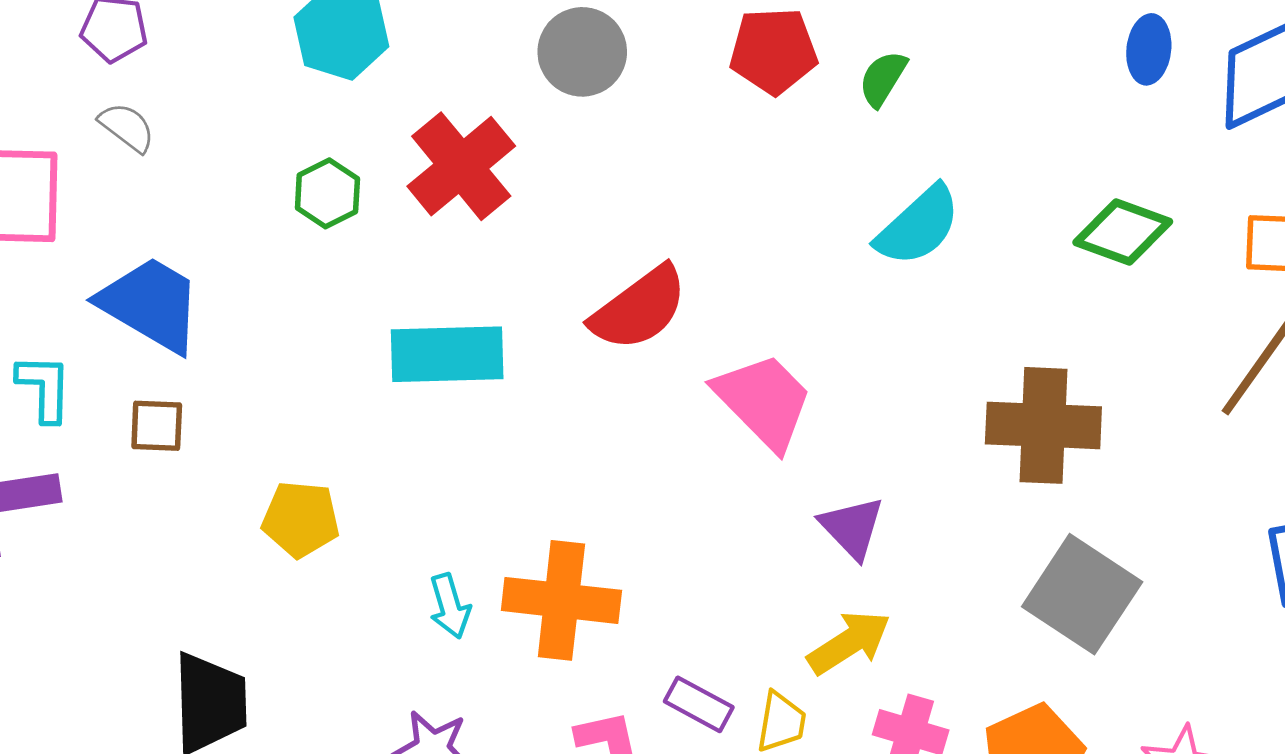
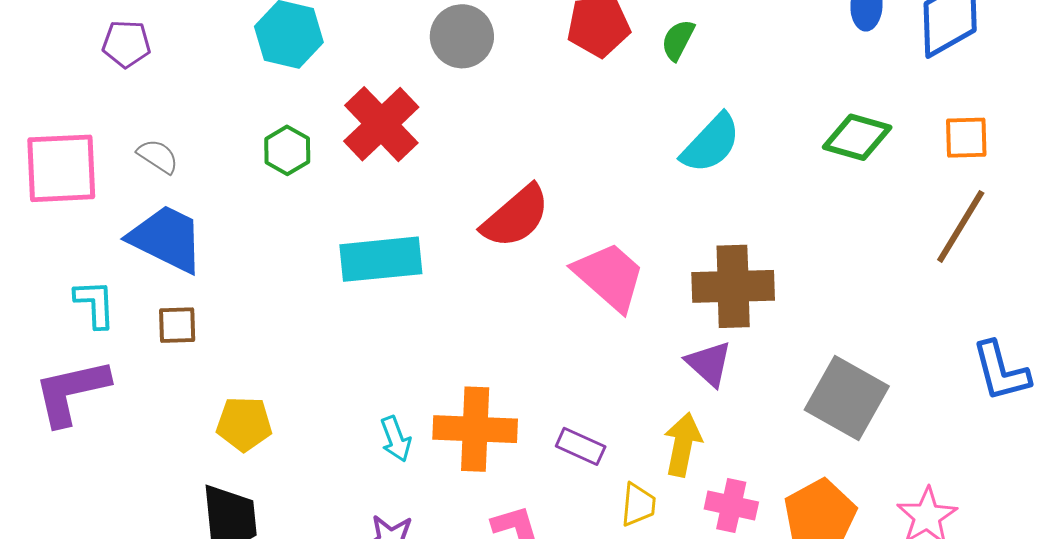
gray semicircle: (127, 127) -> (158, 156), moved
brown cross: (1043, 425) -> (733, 286), moved
yellow pentagon: (301, 519) -> (244, 424), moved
purple triangle: (852, 528) -> (709, 363), moved
yellow arrow: (849, 642) -> (683, 444), turned -42
purple rectangle: (699, 704) -> (581, 446), moved

